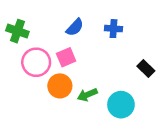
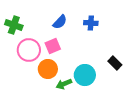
black rectangle: (146, 68) -> (115, 63), moved
green arrow: (87, 95) -> (64, 84), moved
cyan circle: (121, 105) -> (85, 75), moved

